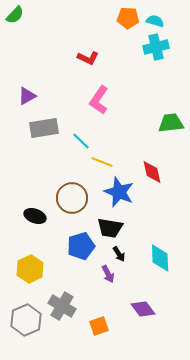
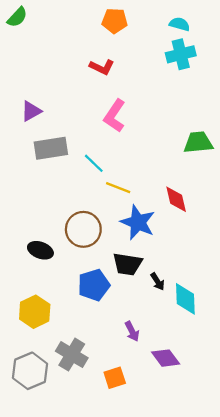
orange pentagon: (128, 18) -> (115, 21), moved
black arrow: (119, 254) -> (158, 282), moved
purple arrow: (108, 274) -> (132, 331), moved

